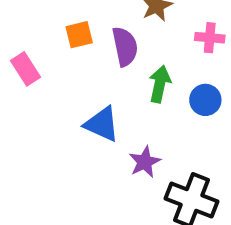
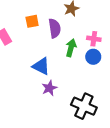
pink cross: (210, 38) -> (94, 39), moved
purple star: (145, 162) -> (49, 88), moved

